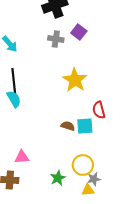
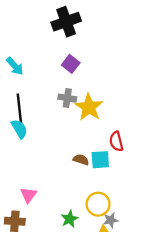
purple square: (79, 32) -> (71, 64), moved
gray cross: (56, 39) -> (67, 98), moved
pink triangle: (22, 157) -> (29, 195), turned -49

